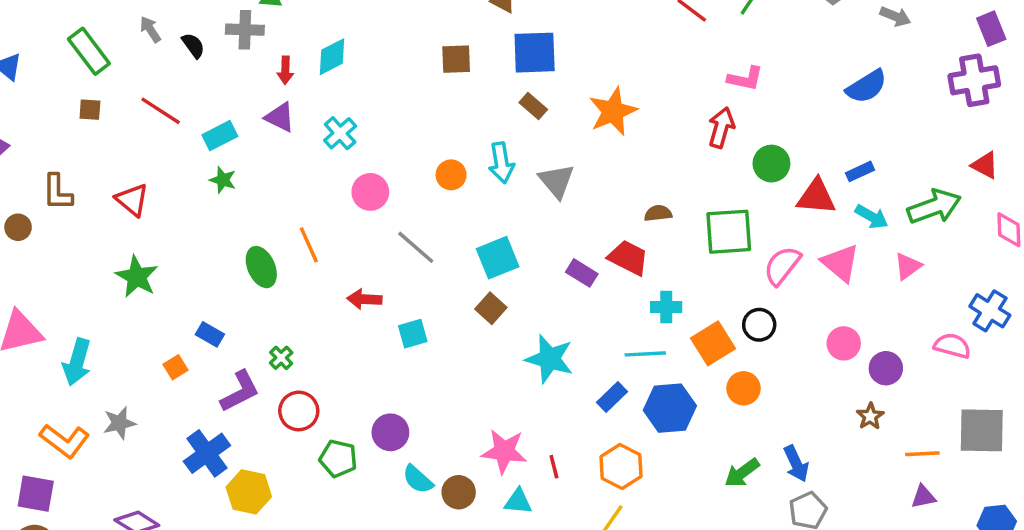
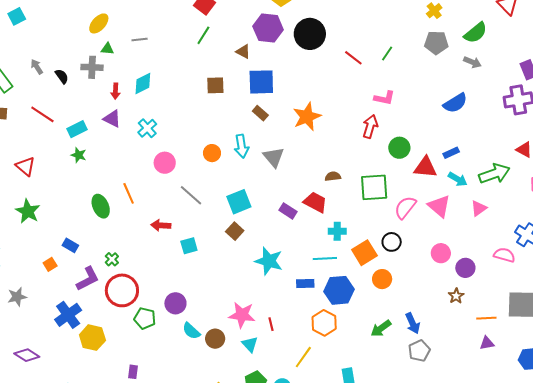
blue rectangle: (612, 397) -> (305, 284), turned 42
red circle: (299, 411) -> (122, 290), size x1.4
orange hexagon: (621, 467) -> (324, 323), moved
cyan triangle: (518, 501) -> (250, 344), turned 42

